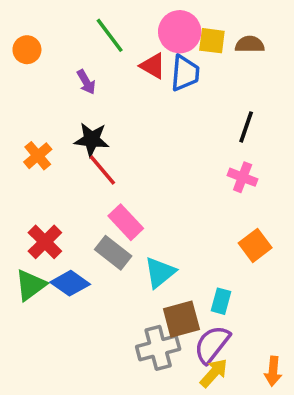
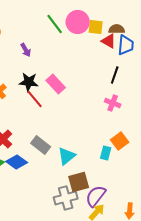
green line: (110, 35) -> (55, 24), moved
red triangle: (153, 66) -> (109, 41), moved
blue trapezoid: (185, 73) -> (126, 45), moved
pink rectangle: (126, 222) -> (56, 84), moved
cyan rectangle: (221, 301) -> (106, 153), moved

